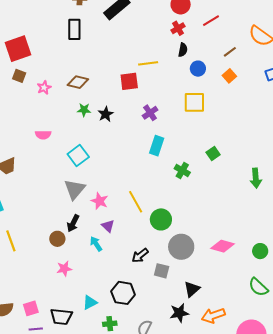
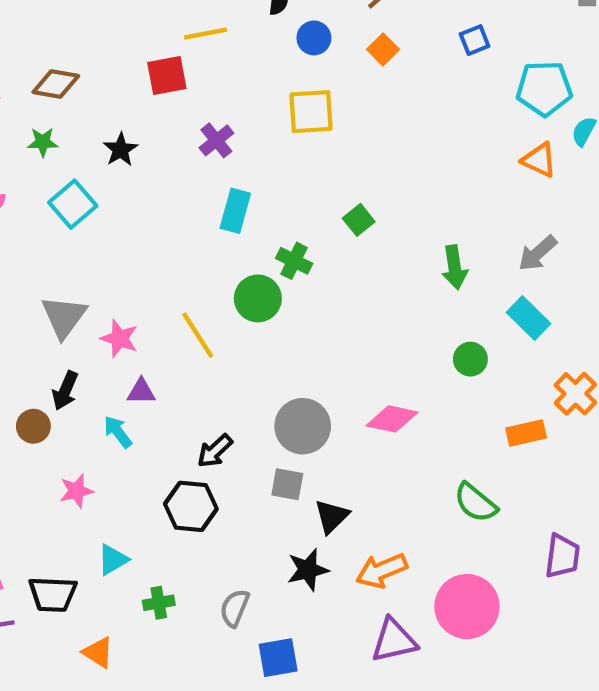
green star: (84, 110) -> (43, 142), moved
cyan square: (78, 155) -> (73, 204), moved
green circle: (161, 219) -> (258, 298), moved
purple triangle: (108, 226) -> (141, 391), turned -40
green circle: (260, 251) -> (470, 359), moved
pink star: (64, 269) -> (76, 491), moved
gray square: (162, 271) -> (287, 484), moved
black hexagon: (123, 293) -> (191, 506), moved

